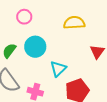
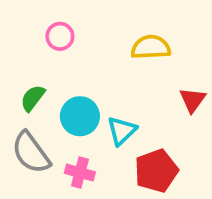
cyan circle: (35, 47) -> (80, 116), moved

